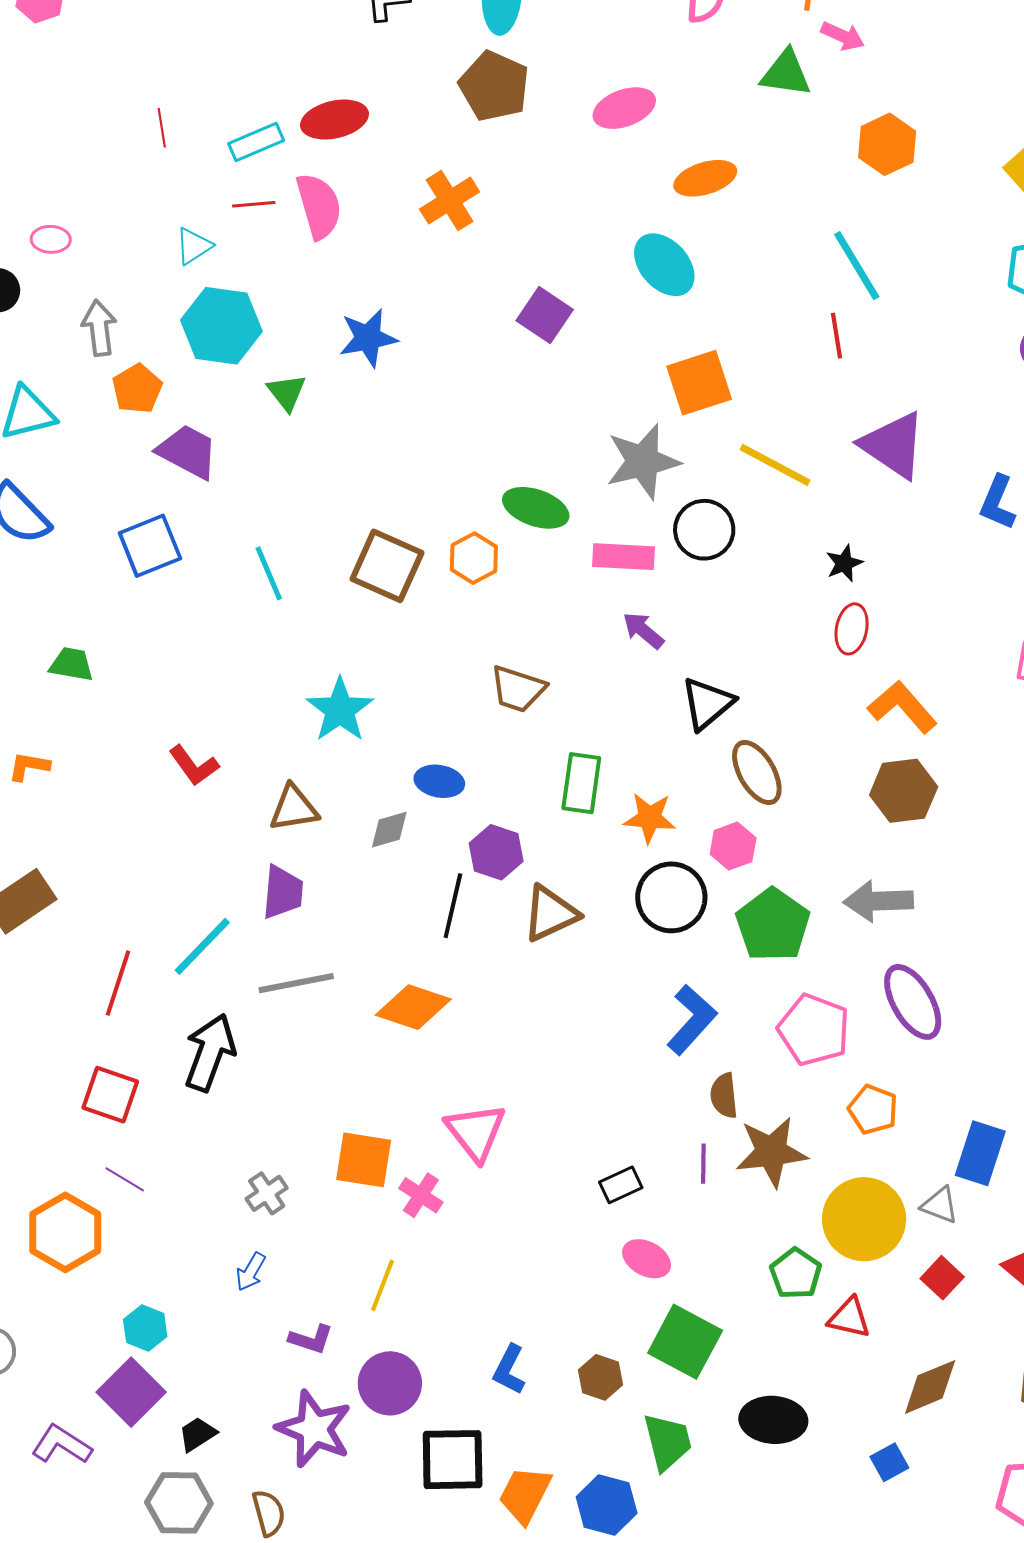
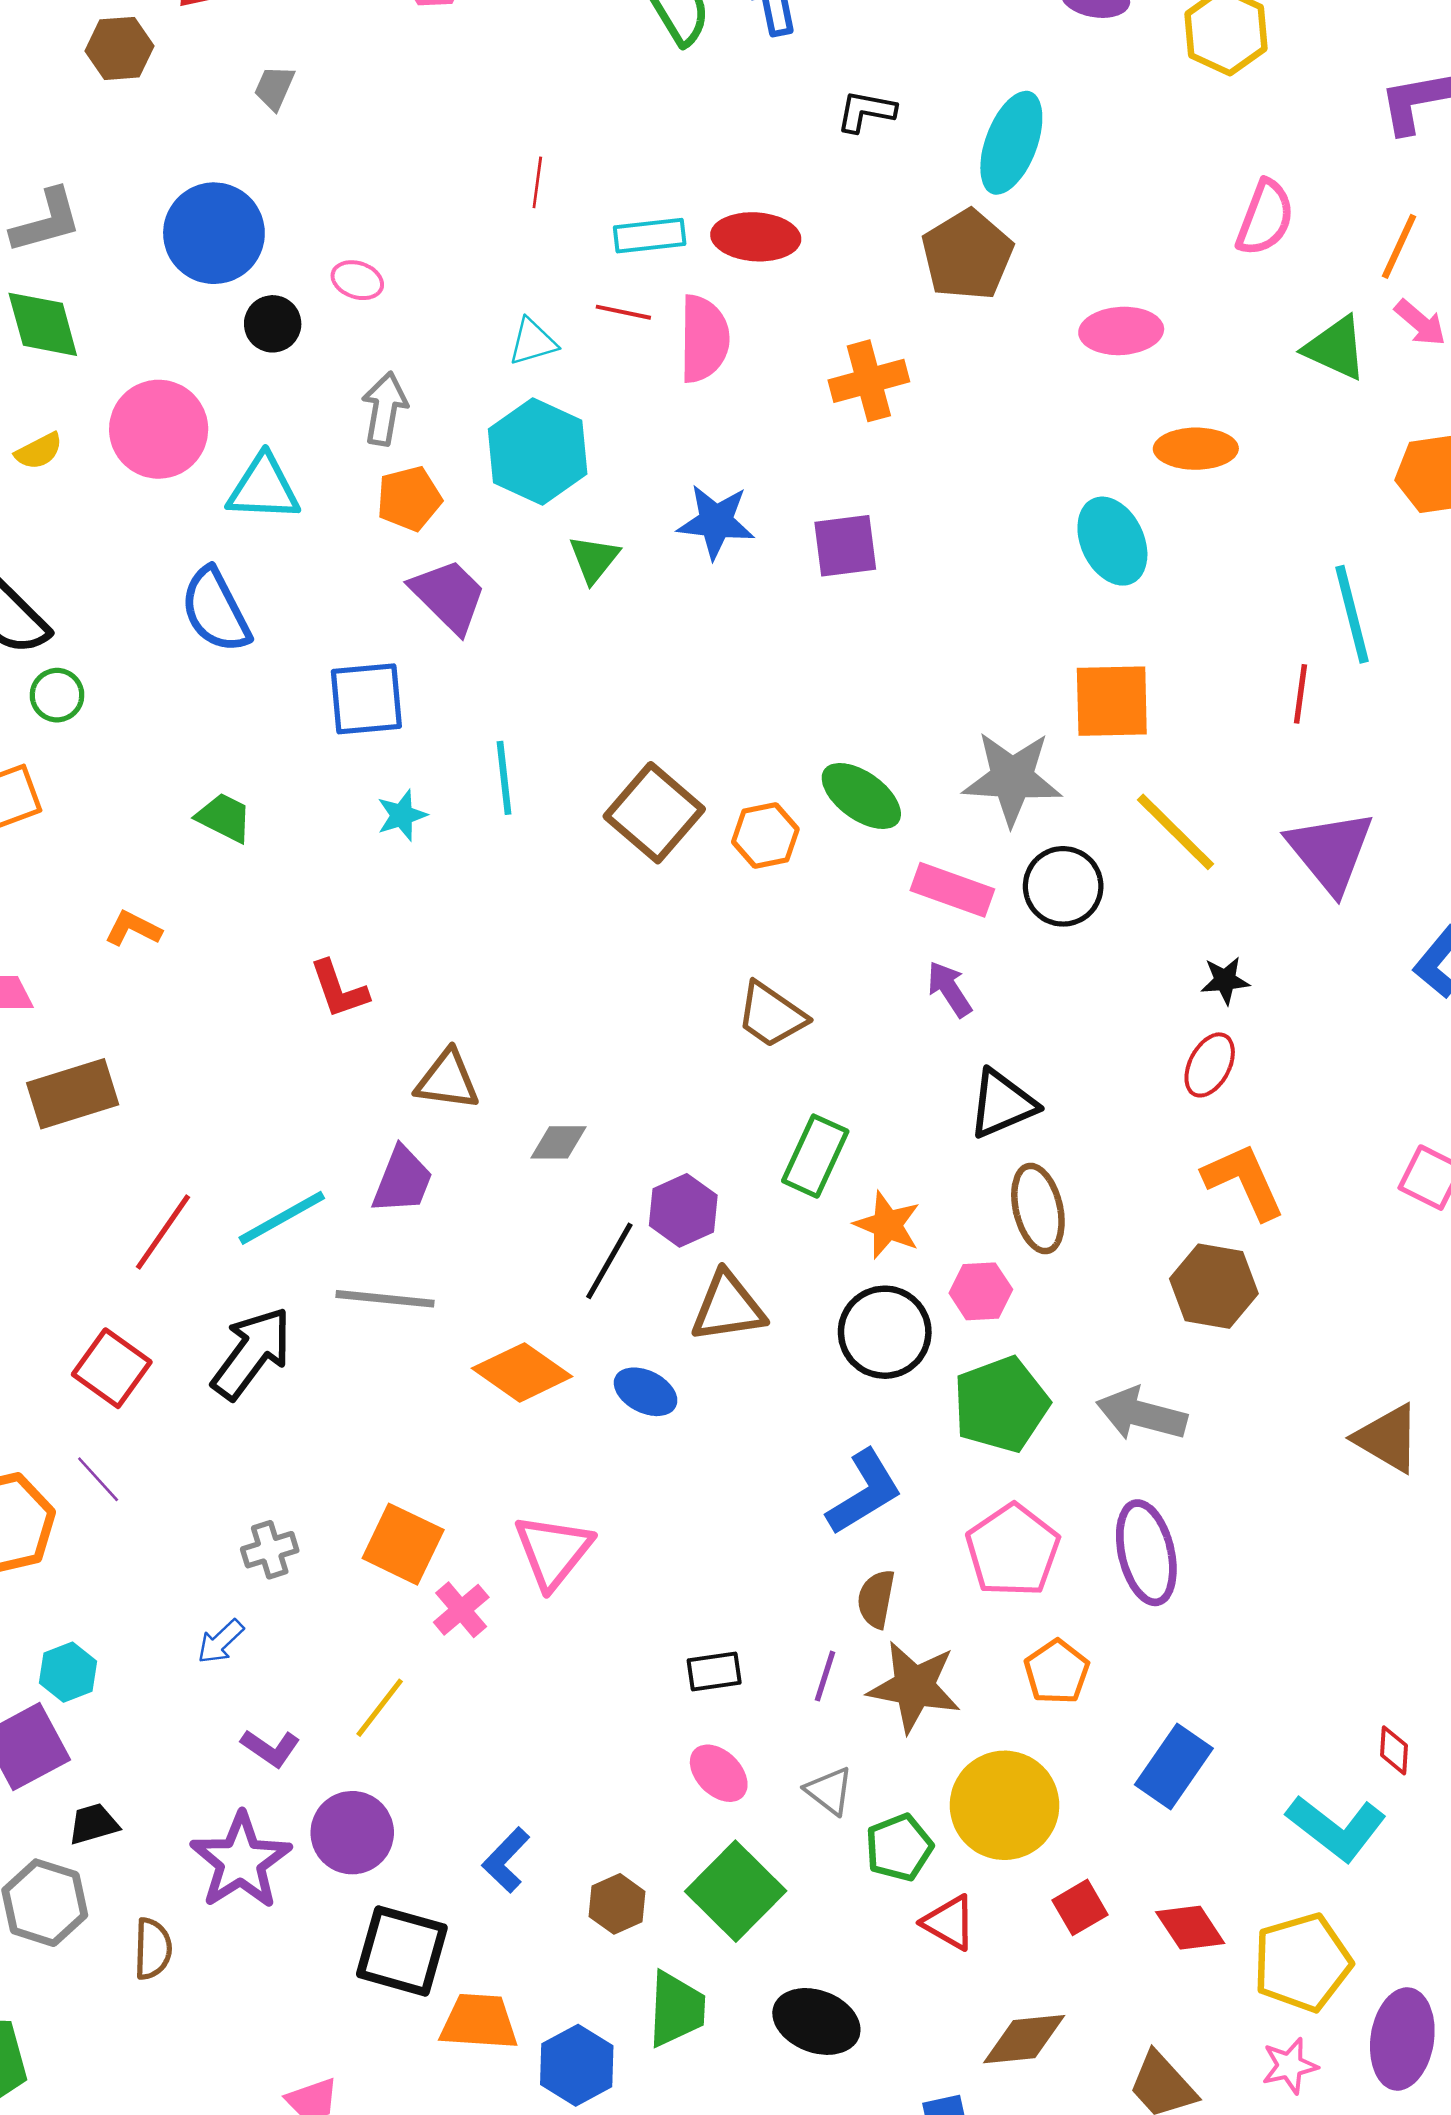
purple square: (545, 315) -> (845, 546), moved, turned 32
cyan star: (340, 710) -> (402, 815), moved, size x0.6
blue ellipse: (439, 781) -> (646, 1392), moved
gray triangle: (940, 1205) -> (829, 1791), moved
orange trapezoid: (525, 1495) -> (479, 2022), turned 50

